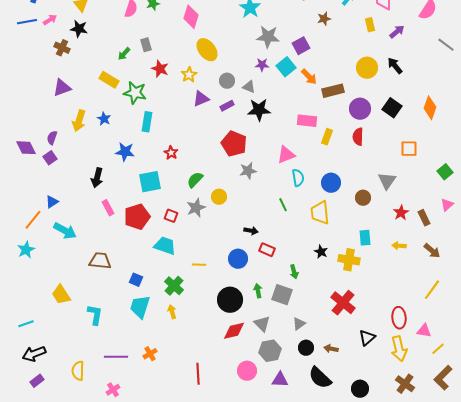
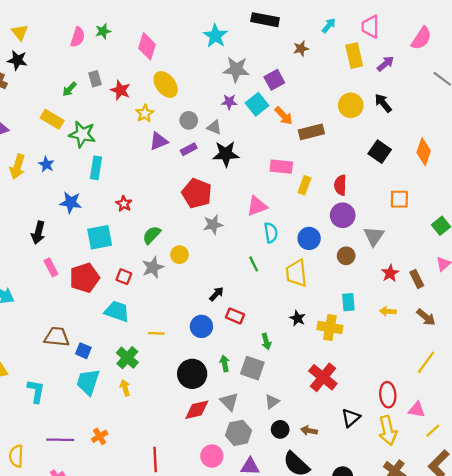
yellow rectangle: (370, 25) -> (354, 56), size x1.5
red star: (160, 69) -> (120, 90), moved
purple circle: (360, 109) -> (343, 215), moved
black arrow: (251, 231) -> (216, 294), turned -56
brown trapezoid: (100, 261) -> (57, 337), moved

